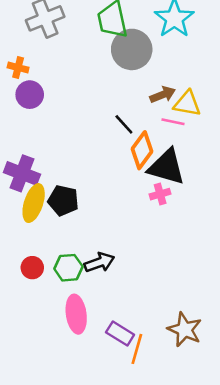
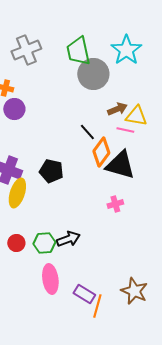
pink cross: (160, 194) -> (115, 204), moved
black pentagon: (63, 200) -> (51, 171), moved

